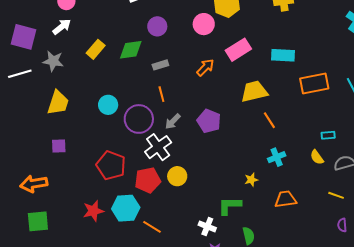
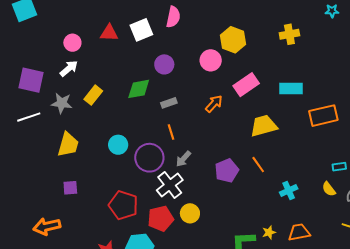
yellow rectangle: (96, 49) -> (93, 95), moved
orange line: (269, 120) -> (258, 165), moved
purple pentagon: (209, 121) -> (227, 171), moved, turned 30
yellow star: (251, 180) -> (269, 232), moved

